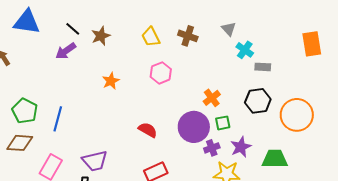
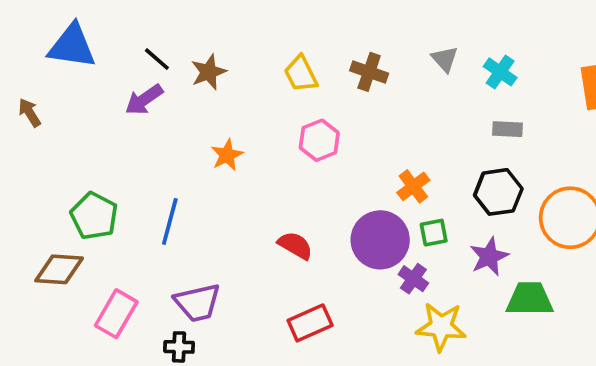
cyan cross: (245, 50) -> (500, 72), moved
green pentagon: (25, 111) -> (94, 216), moved
blue line: (58, 119) -> (170, 221), moved
purple star: (241, 147) -> (489, 257), moved
purple cross: (212, 148) -> (413, 279), turned -35

